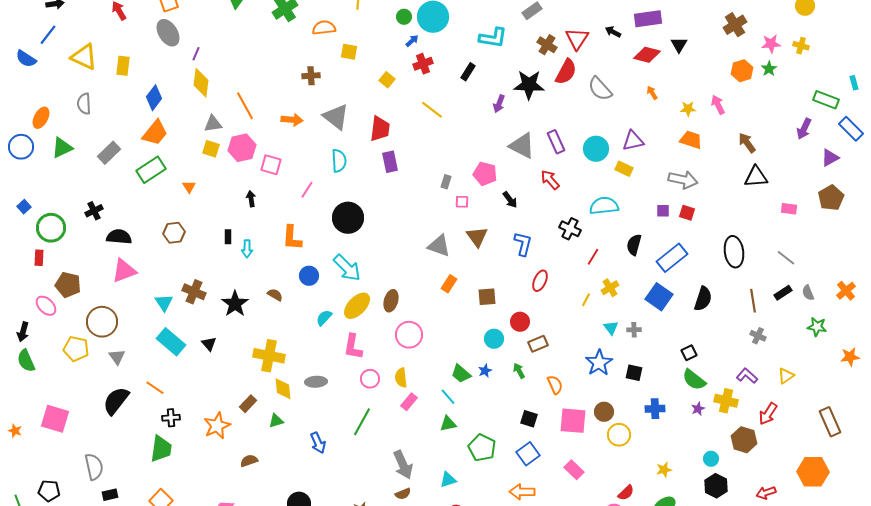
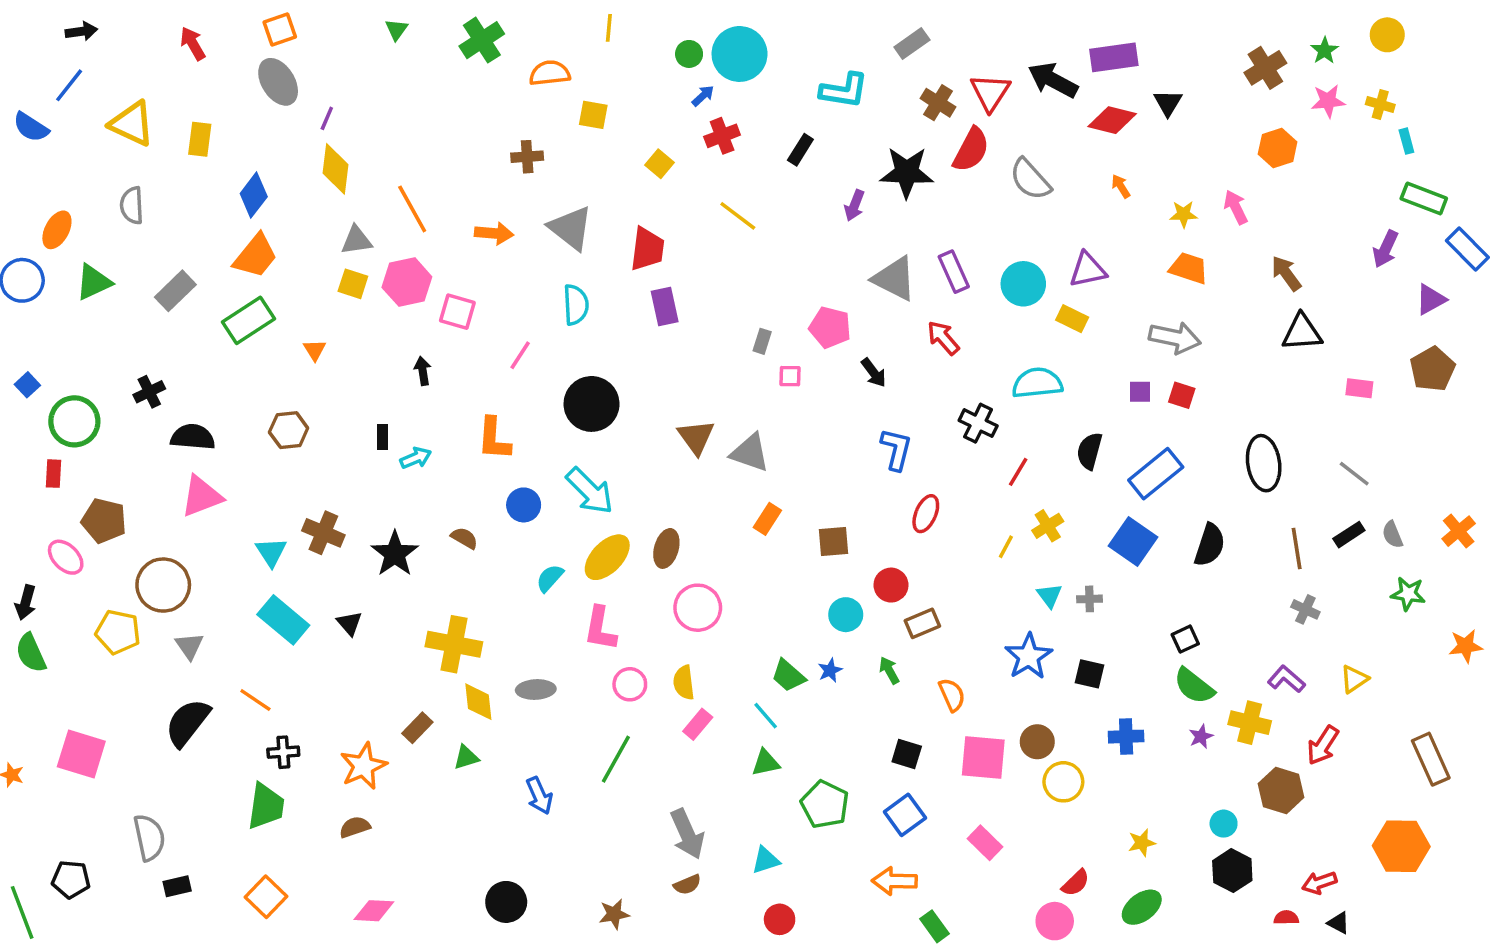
black arrow: (613, 32) -> (1053, 80), size x1.8
green star: (769, 69) -> (1325, 50), moved
cyan rectangle: (854, 83) -> (1406, 141), moved
brown triangle: (477, 237) -> (696, 437), moved
cyan arrow: (247, 249) -> (416, 458), turned -114
brown semicircle: (249, 461) -> (355, 827), moved

